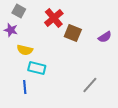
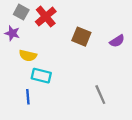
red cross: (54, 18) -> (46, 17), moved
gray line: (90, 85) -> (100, 95), turned -66

